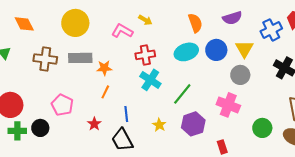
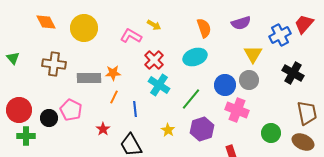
orange diamond: (24, 24) -> (46, 22), moved
blue circle: (216, 50) -> (225, 85), moved
red cross: (145, 55) -> (154, 60), turned -36
gray rectangle: (80, 58) -> (89, 78), moved
blue line: (126, 114) -> (135, 109), moved
black circle: (40, 128) -> (49, 118), moved

